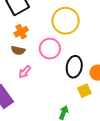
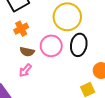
brown semicircle: (18, 50) -> (27, 52), moved
black ellipse: (74, 67) -> (79, 45), moved

